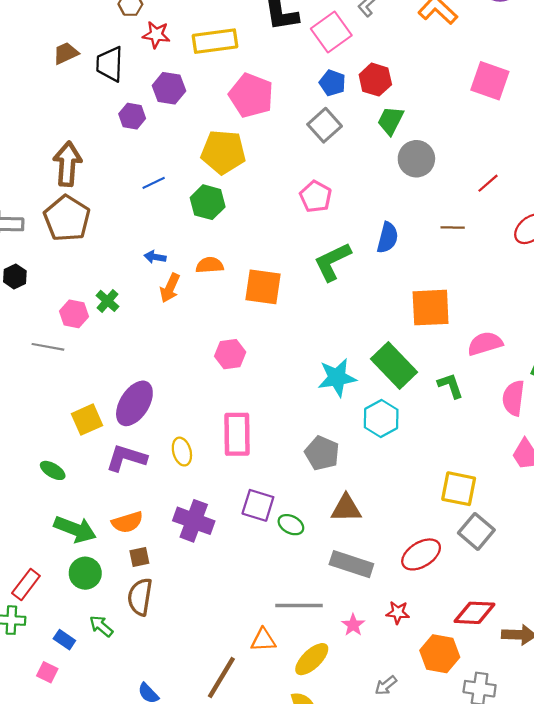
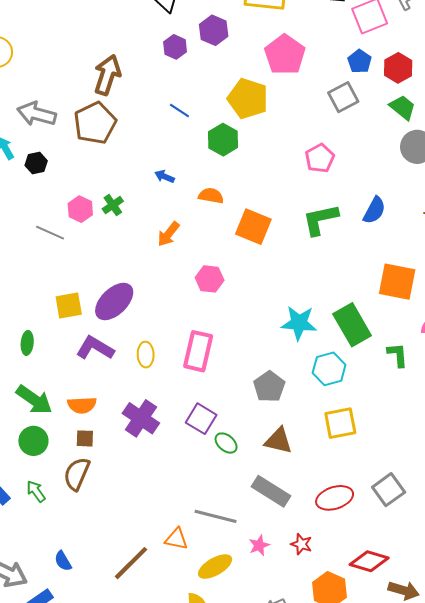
green trapezoid: (391, 121) -> (403, 107), turned 88
blue line: (154, 183) -> (179, 111), turned 45
orange arrow: (170, 288) -> (168, 234), moved
green ellipse: (53, 470) -> (27, 343), turned 50
yellow square: (459, 489) -> (340, 423), moved, turned -36

